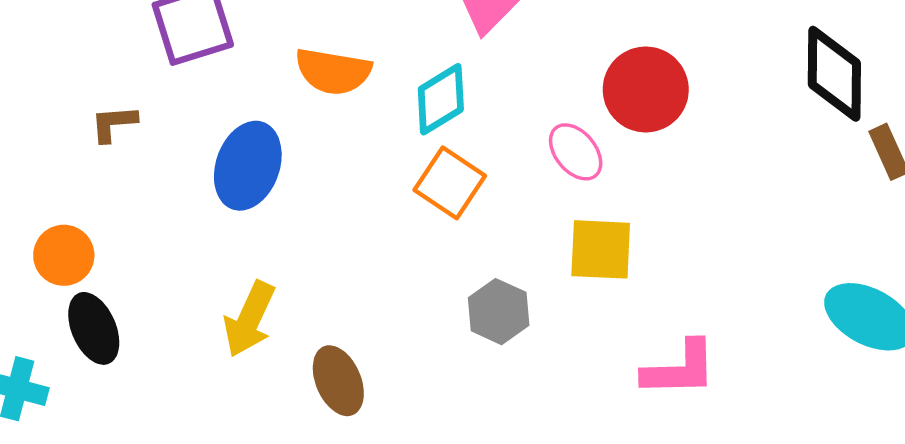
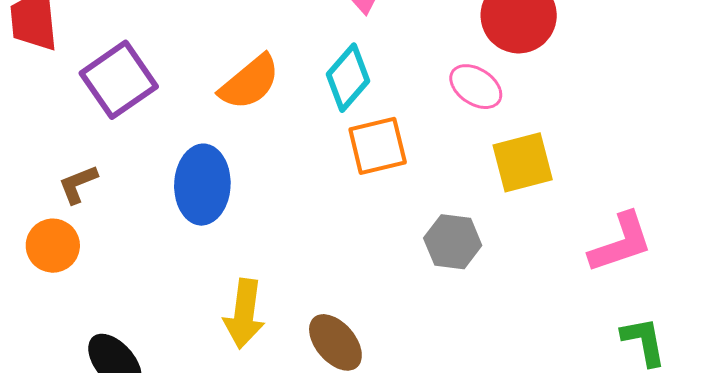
orange semicircle: (333, 71) -> (250, 82), turned -32
orange square: (450, 183) -> (378, 146), turned -30
orange circle: (64, 255) -> (53, 246), moved

